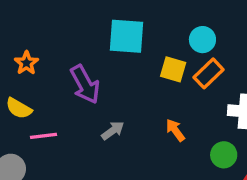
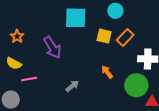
cyan circle: (202, 40) -> (115, 11), moved
gray arrow: (113, 131) -> (72, 86), moved
green circle: (224, 155) -> (136, 85), size x1.5

